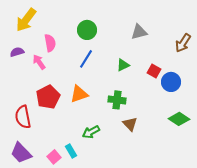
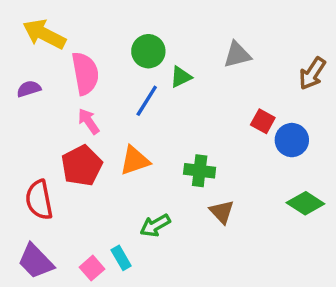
yellow arrow: (26, 20) -> (44, 34), turned 80
pink semicircle: (50, 43) -> (85, 73), size x1.4
pink arrow: (39, 62) -> (89, 121), moved
green triangle: (123, 65) -> (181, 77), moved

